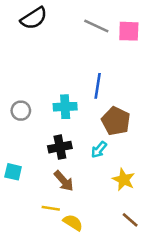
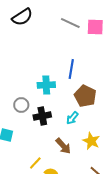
gray circle: (21, 111) -> (21, 105), moved
brown arrow: (64, 181) -> (63, 146), moved
yellow line: (51, 208) -> (35, 163), turned -56

